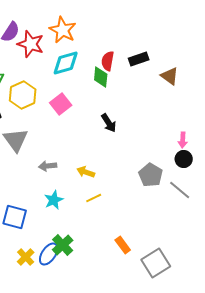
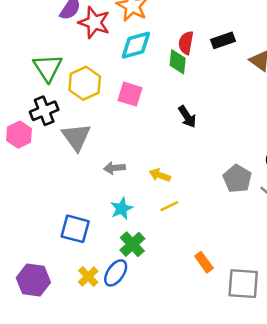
pink square: (61, 104) -> (130, 94), turned -35
green cross: (63, 245) -> (132, 244), moved
gray square: (156, 263) -> (243, 284), turned 36

